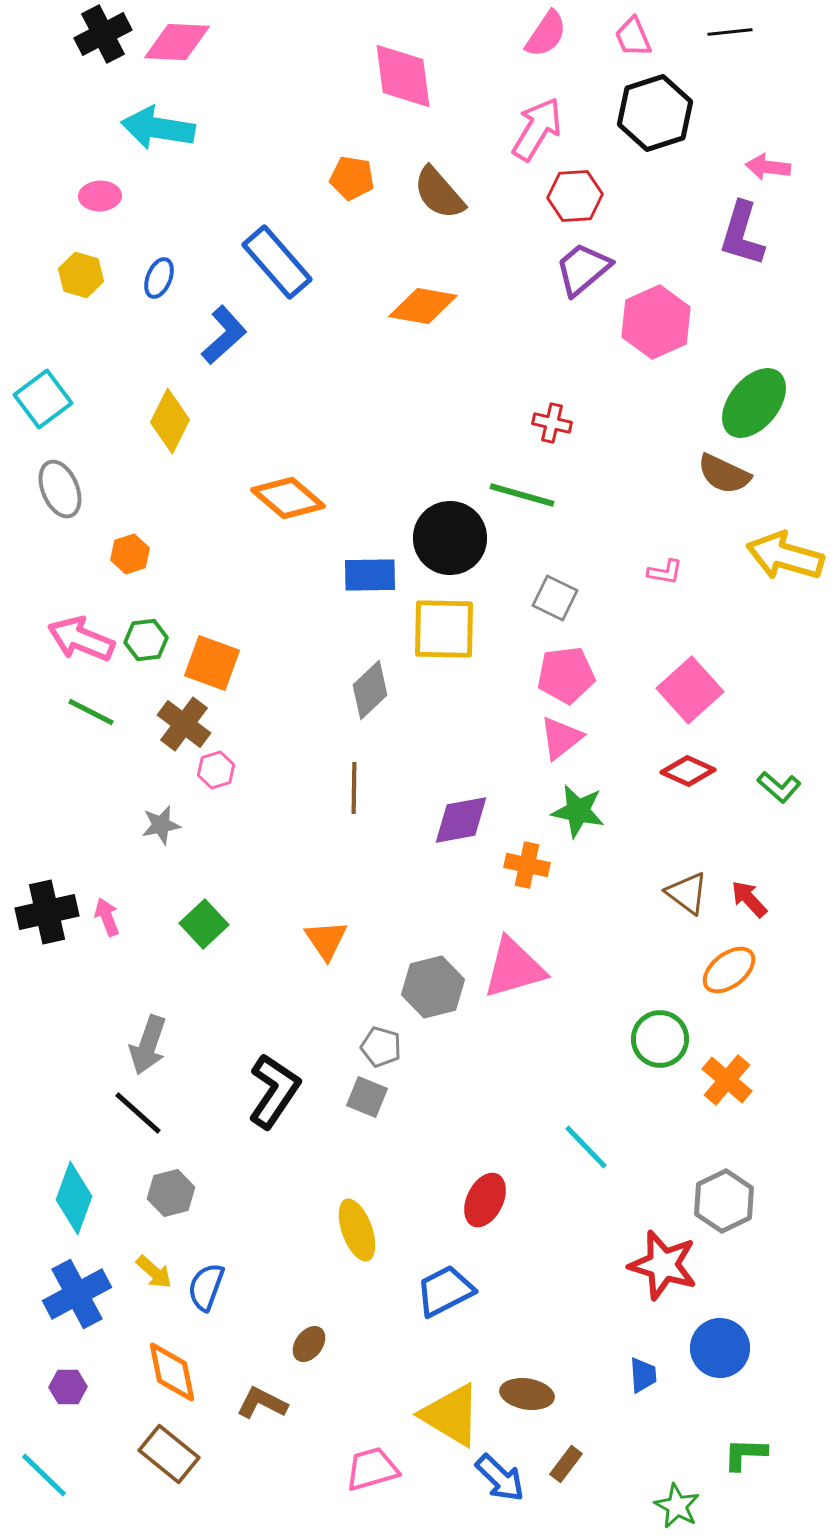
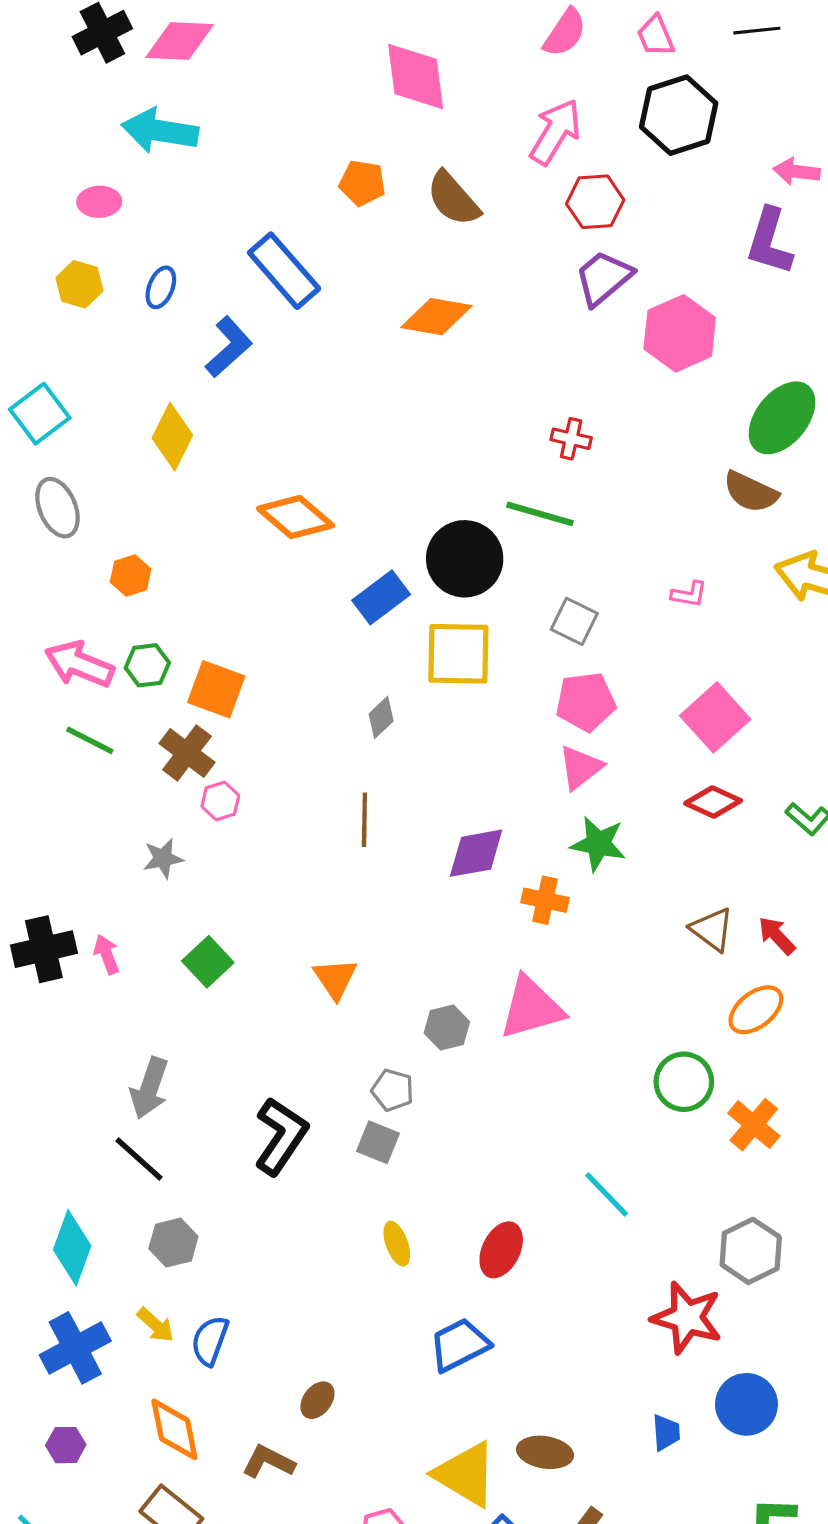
blue rectangle: (370, 575) -> (381, 597), turned -36
gray diamond: (370, 690) -> (381, 717), size x0.7
gray hexagon: (433, 987) -> (447, 1027), size x0.7
yellow ellipse: (357, 1230) -> (397, 1244), moved, size x0.7

